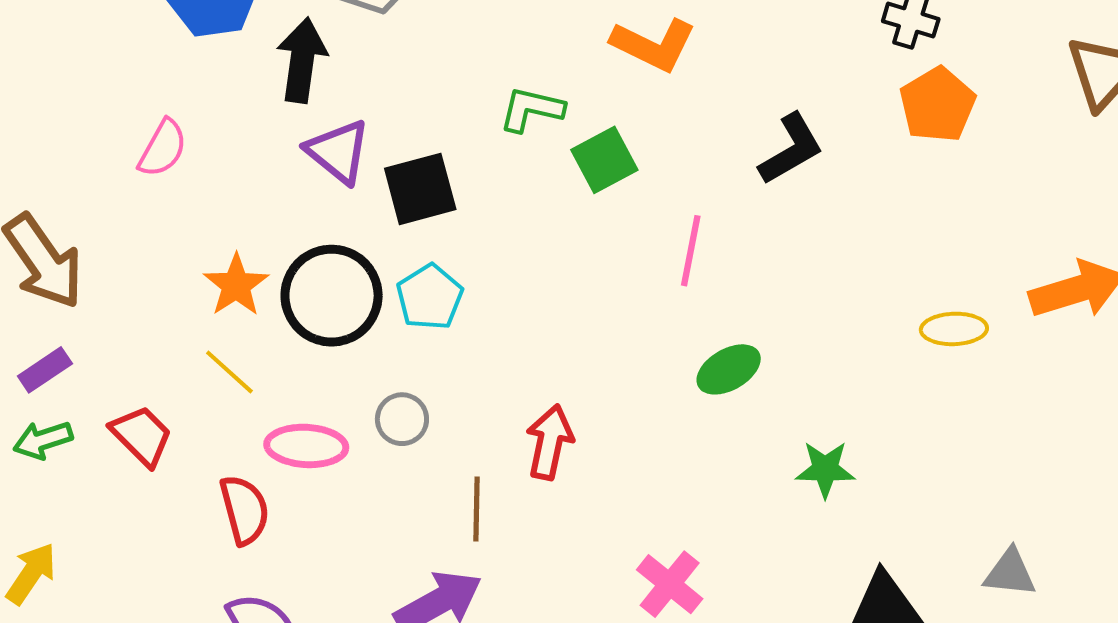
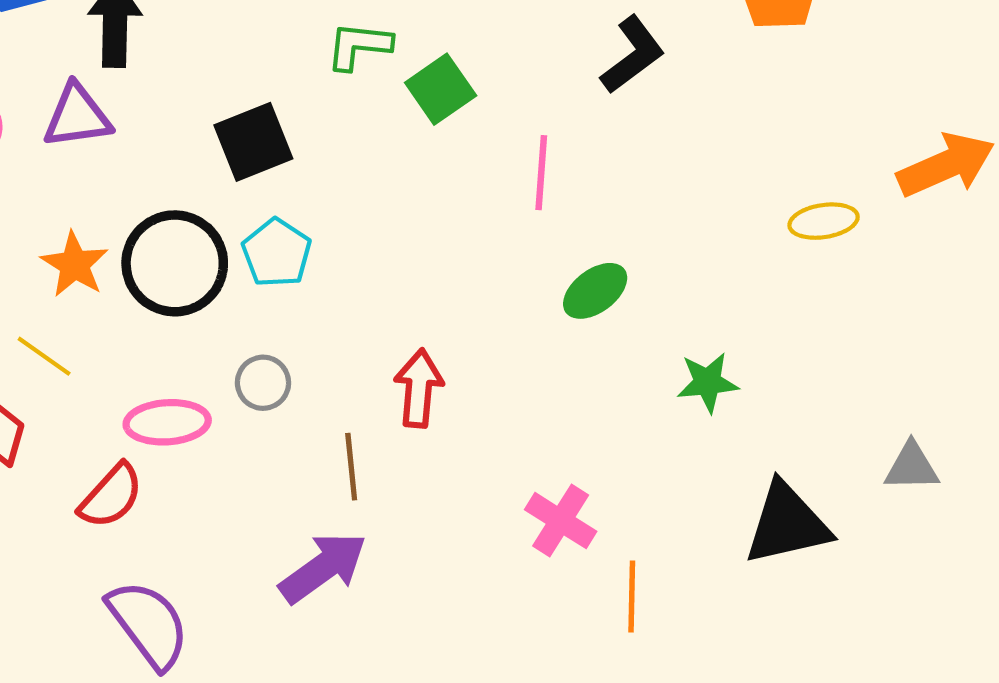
purple triangle: (338, 152) -> (77, 116), moved, turned -40
yellow line: (229, 372) -> (44, 356), moved
red semicircle: (244, 510) -> (111, 496), turned 64

